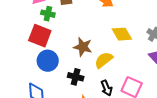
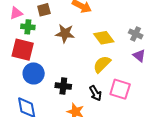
brown star: (83, 47) -> (65, 33), moved
yellow semicircle: (104, 60) -> (102, 64), moved

